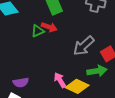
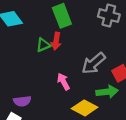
red arrow: (49, 27) -> (56, 41), turned 77
pink arrow: (60, 80) -> (63, 82), moved

